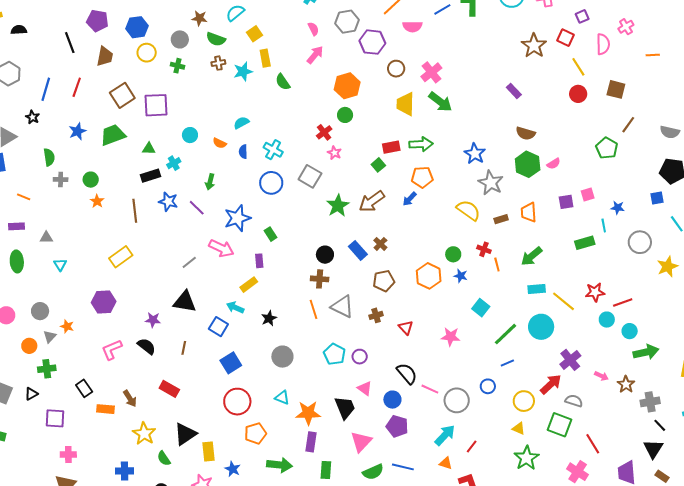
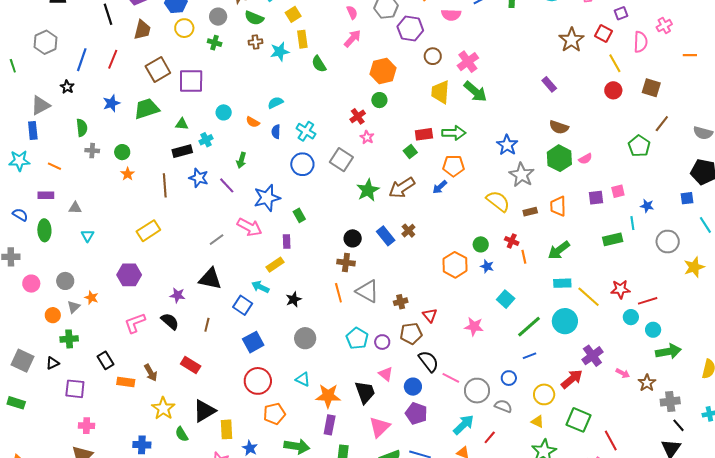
brown pentagon: (384, 281) -> (411, 334), moved
gray semicircle: (574, 401) -> (503, 406), moved

